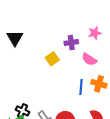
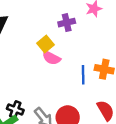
pink semicircle: (89, 59) -> (51, 58), moved

